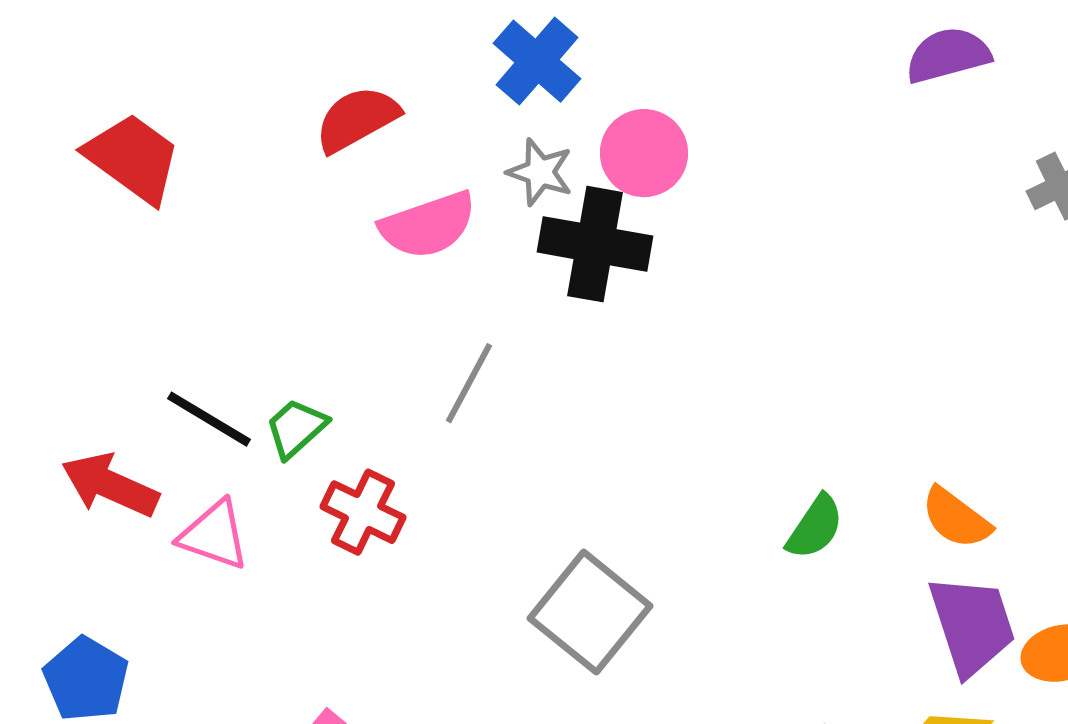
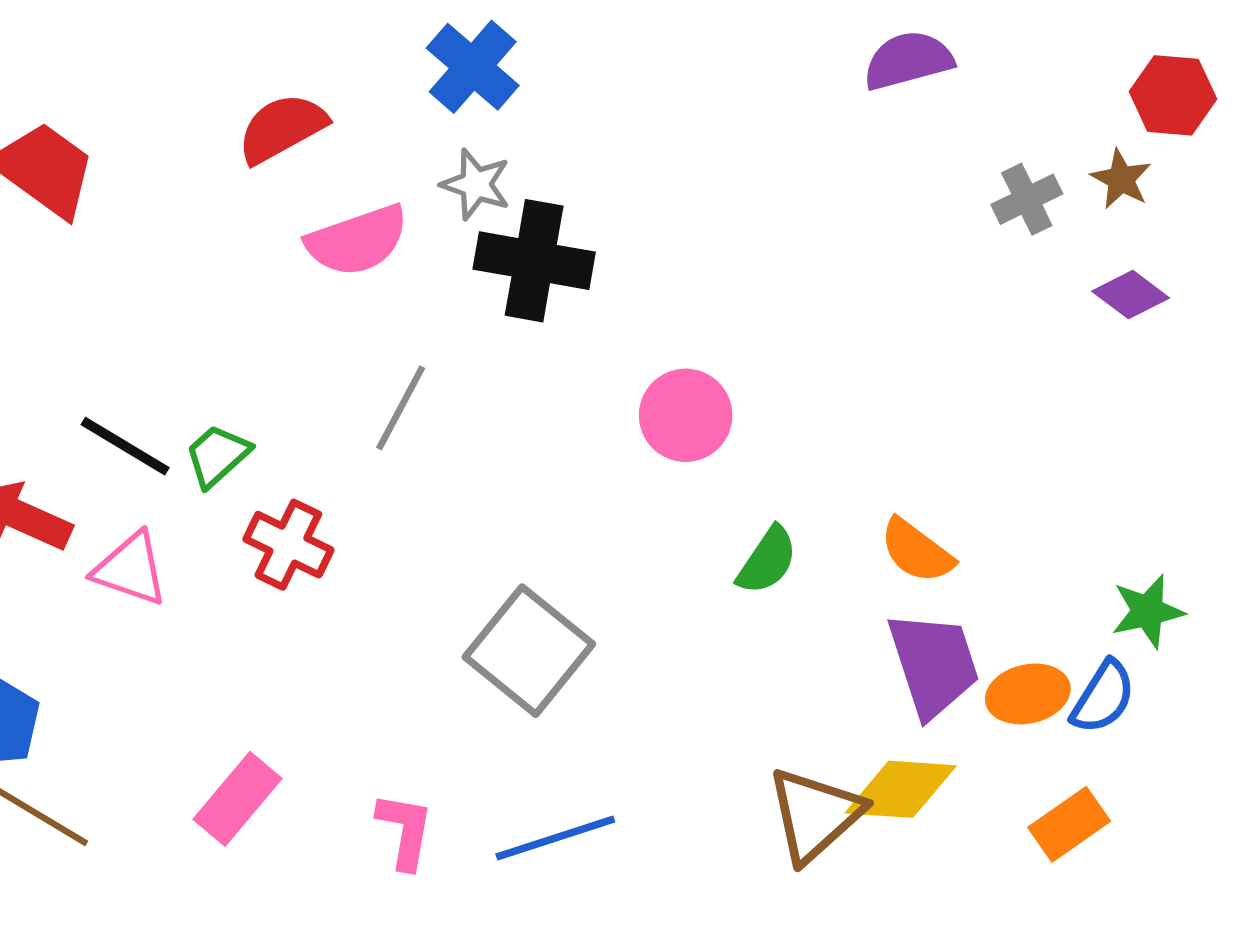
pink circle: (644, 153) -> (686, 415), moved

